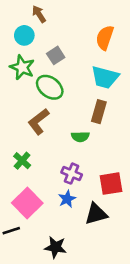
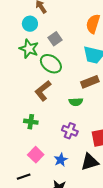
brown rectangle: (99, 112) -> (90, 82), turned 54
green cross: (22, 161) -> (31, 122), turned -32
blue star: (67, 199) -> (61, 160), moved
pink square: (27, 203) -> (36, 155), size x0.7

